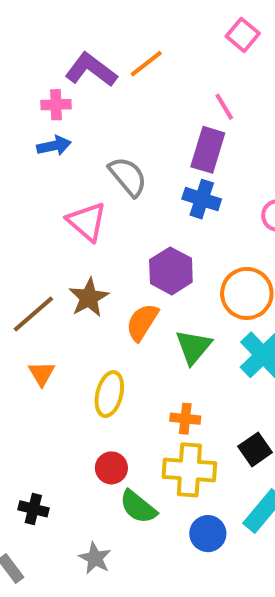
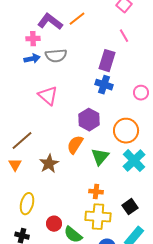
pink line: (224, 107) -> (124, 36), moved
gray semicircle: (128, 176) -> (56, 56), moved, turned 125
brown star: (89, 298) -> (49, 164), moved
orange triangle: (42, 374) -> (15, 165), moved
yellow ellipse: (109, 394) -> (27, 204), moved
red circle: (111, 468) -> (54, 224), moved

